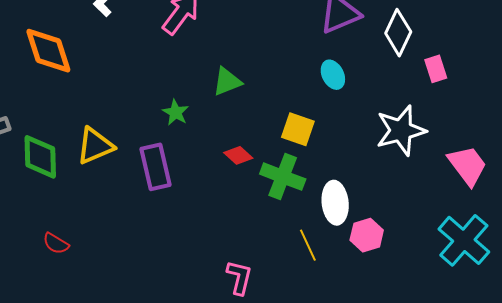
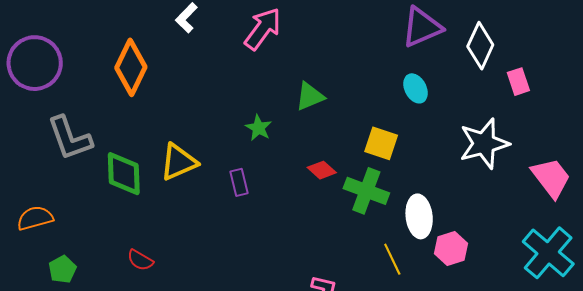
orange diamond: (48, 51) -> (131, 67), turned 44
purple rectangle: (155, 167) -> (239, 182), size x0.6

